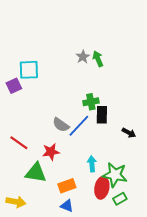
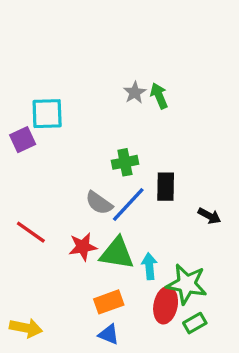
green cross: (91, 102) -> (125, 162), moved
green triangle: (36, 173) -> (117, 253), moved

